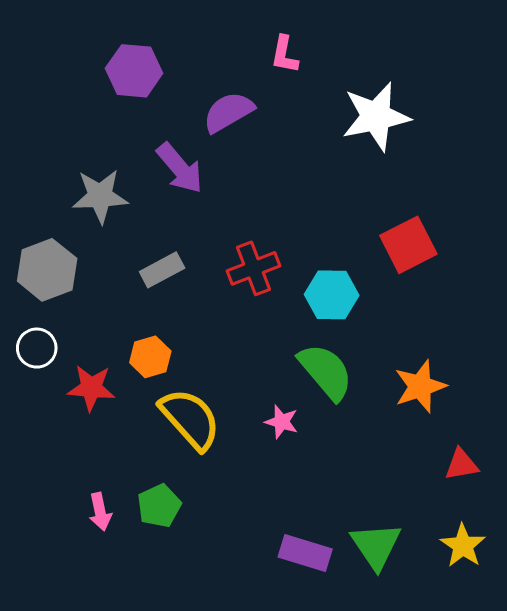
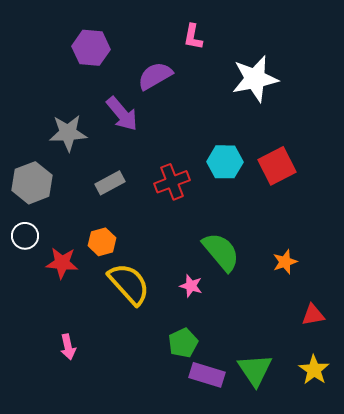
cyan hexagon: (332, 295) -> (225, 162), moved
orange star: (420, 386) -> (285, 262), size x0.7
green pentagon: (159, 506) -> (183, 343), moved

